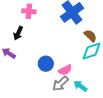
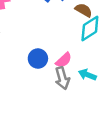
gray arrow: (61, 84) -> (62, 78), turned -48

